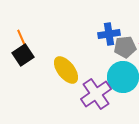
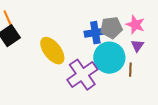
blue cross: (109, 34) -> (95, 33), moved

